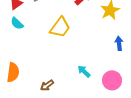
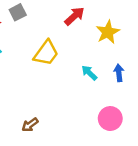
cyan arrow: (84, 71) -> (89, 73), moved

